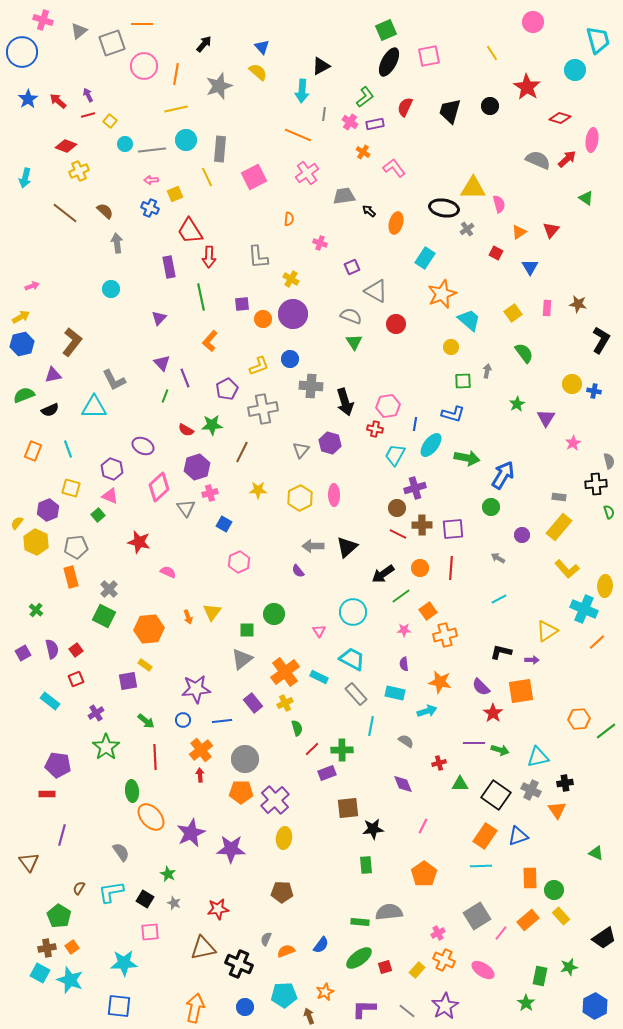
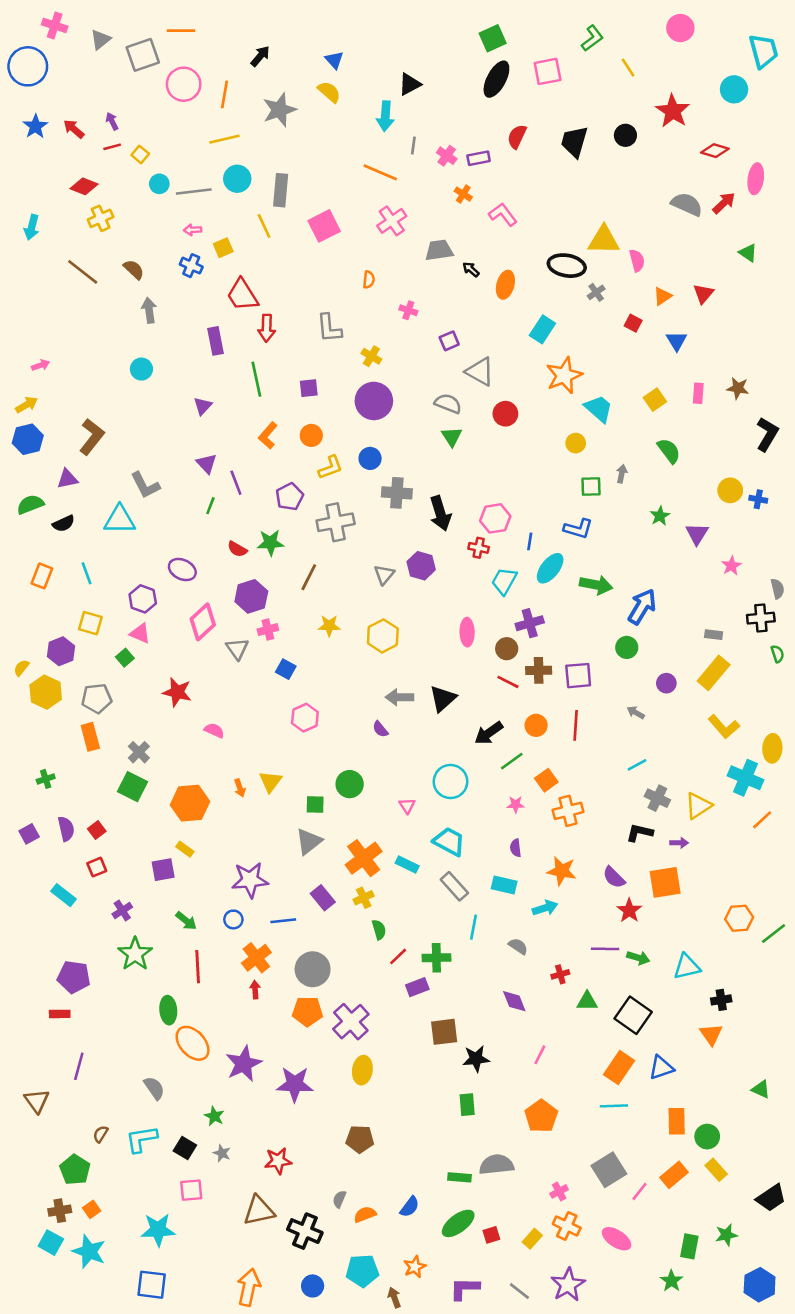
green L-shape: (365, 97) -> (592, 38), moved
orange circle: (263, 319) -> (311, 435), moved
pink ellipse: (334, 495) -> (467, 632), moved
green cross: (36, 610) -> (46, 779), turned 32
gray cross: (531, 790) -> (657, 798), moved

